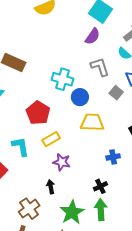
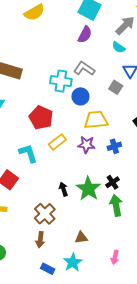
gray L-shape: (100, 67) -> (84, 69), moved, turned -30
blue cross: (113, 157) -> (114, 146), moved
purple star: (62, 162) -> (86, 145), moved
green star: (72, 212) -> (88, 189), moved

